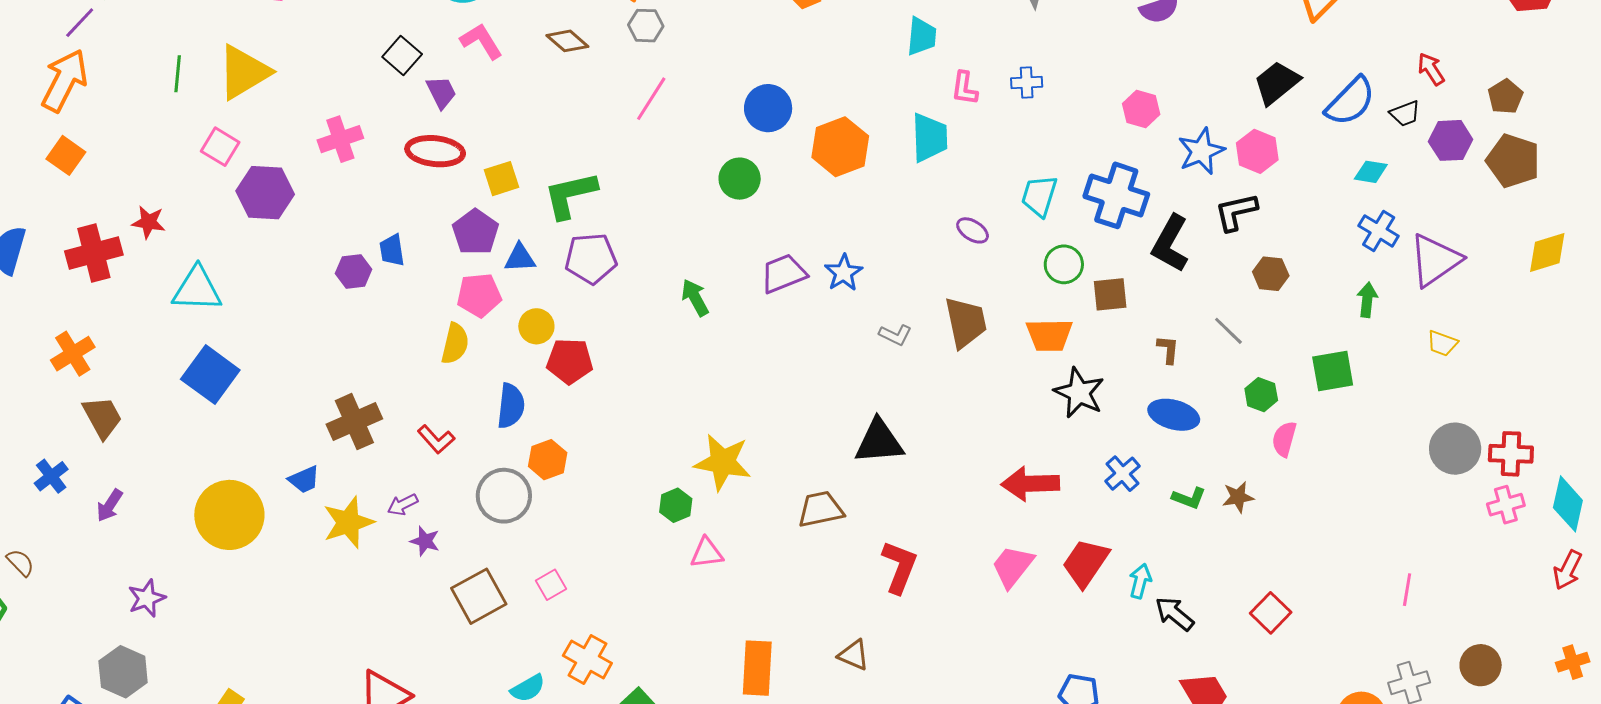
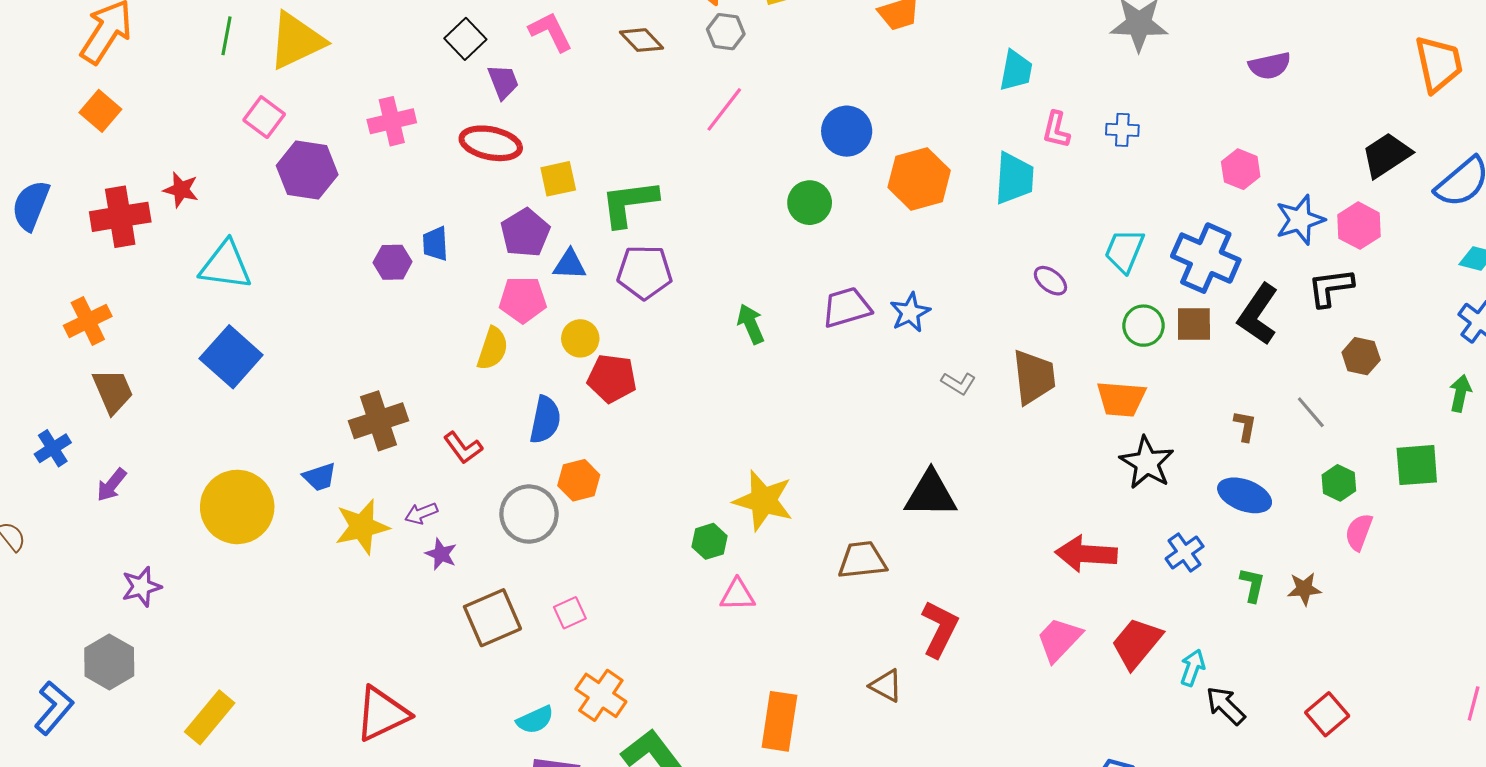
brown square: (1110, 294) -> (1194, 324), moved
green L-shape: (1189, 498) -> (1252, 585), turned -104
brown triangle: (854, 655) -> (886, 686), moved

